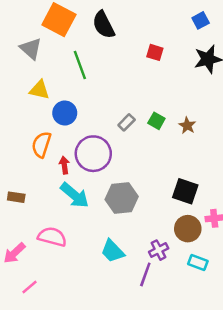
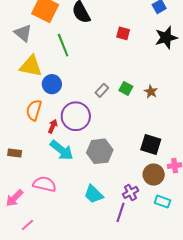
yellow triangle: (39, 90) -> (31, 66), size x1.4
red arrow: (64, 165) -> (53, 126), turned 32

